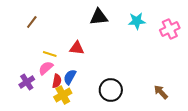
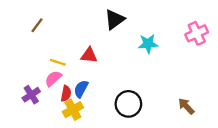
black triangle: (99, 17) -> (115, 19), turned -30
cyan star: (137, 21) -> (148, 44), moved

